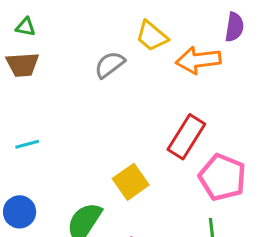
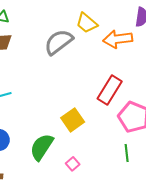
gray semicircle: (110, 65) -> (59, 42), size x1.4

